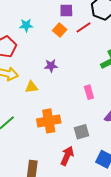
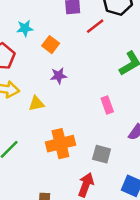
orange square: (60, 30) -> (51, 45), moved
gray square: (82, 132) -> (102, 154), turned 35

